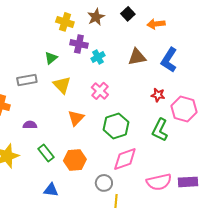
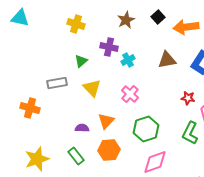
yellow cross: (65, 22) -> (76, 24), moved
orange arrow: (156, 24) -> (186, 27), size x1.4
purple semicircle: (30, 125) -> (82, 128), moved
orange hexagon: (75, 160) -> (109, 150), moved

